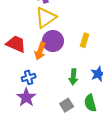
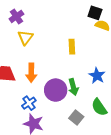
yellow triangle: (46, 17) -> (25, 37), size x0.7
purple circle: (53, 41) -> (56, 90), moved

